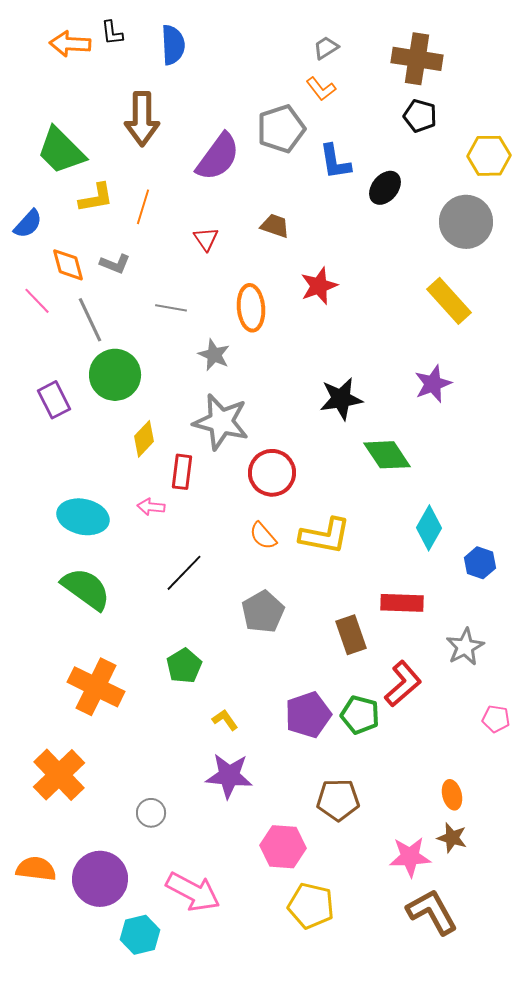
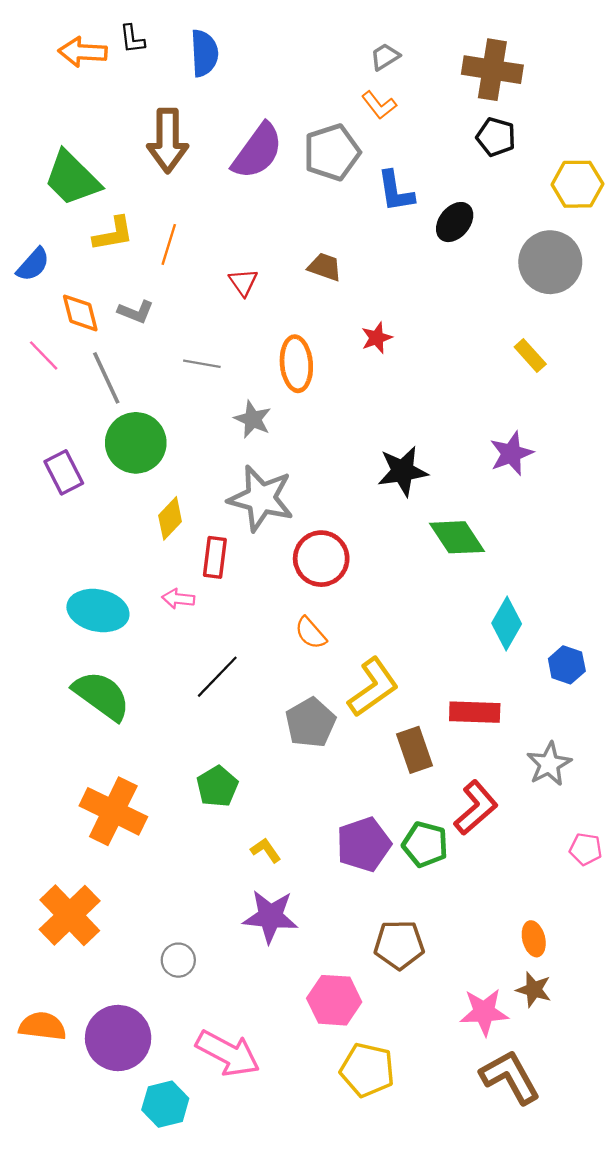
purple semicircle: (218, 157) -> (257, 151), moved
red star: (319, 286) -> (377, 338), size x0.7
yellow rectangle: (449, 301) -> (530, 355), size x0.6
yellow L-shape: (325, 536) -> (373, 687), moved, turned -46

